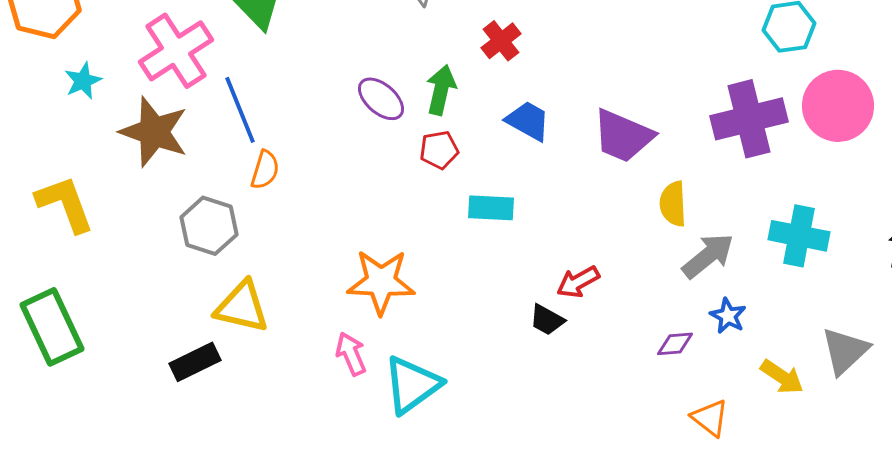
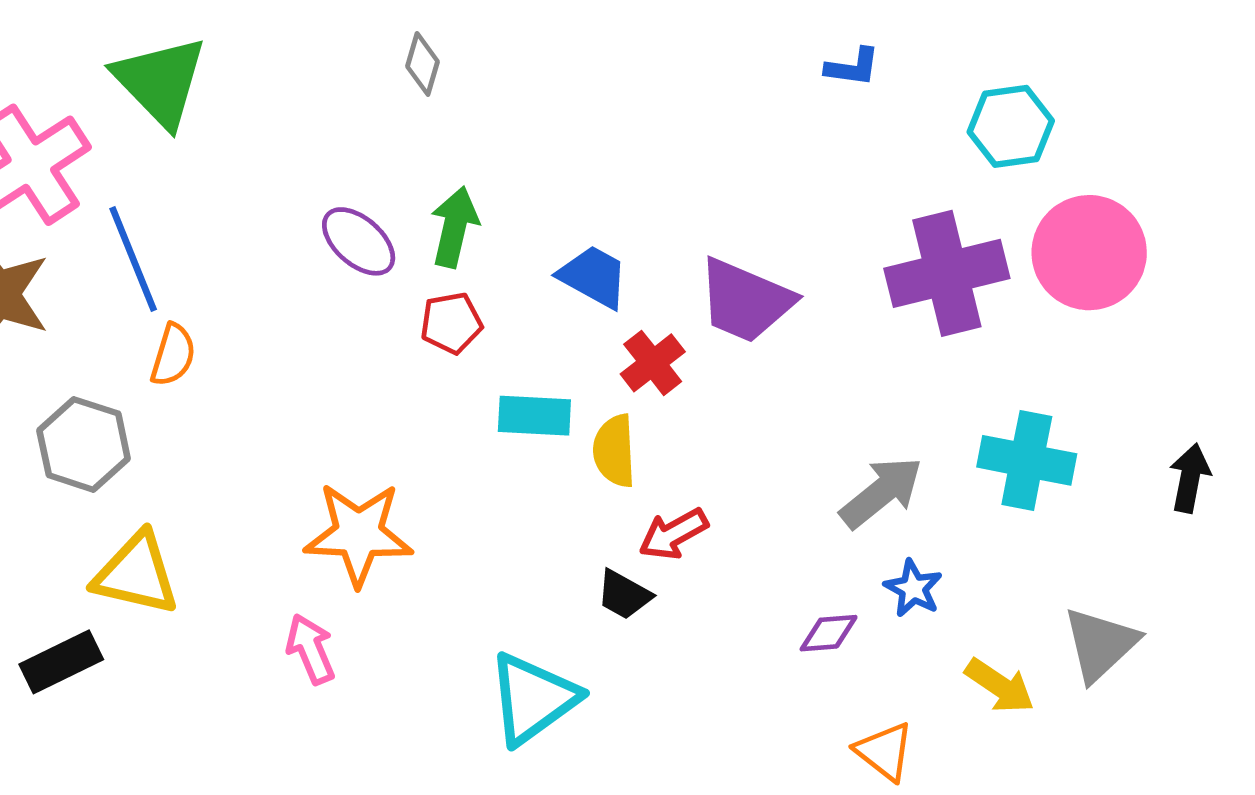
red cross: (501, 41) -> (653, 363), moved
yellow semicircle: (673, 204) -> (614, 451), moved
cyan triangle: (412, 385) -> (533, 699), moved

